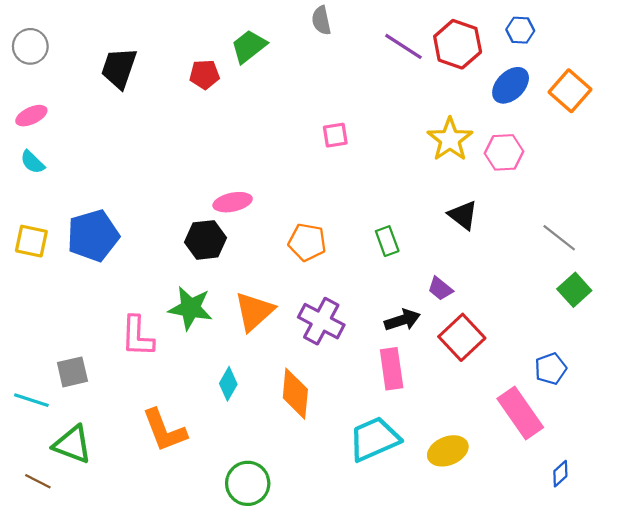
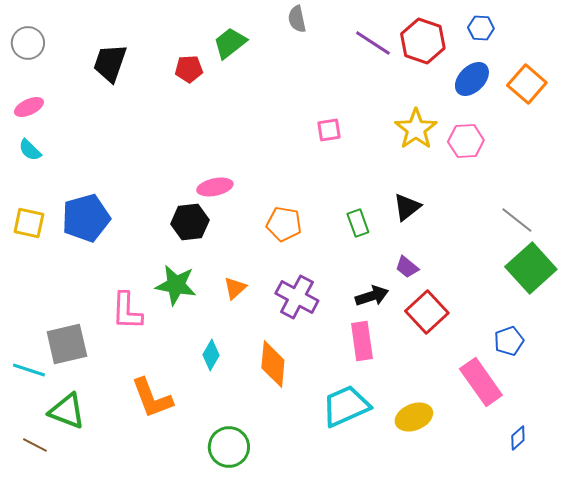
pink square: (335, 135) -> (329, 130), moved
black triangle: (463, 215) -> (407, 207), moved, turned 44
green square: (574, 290) -> (531, 268), size x1.6
orange triangle: (254, 311) -> (235, 288), size x0.6
gray square: (72, 372) -> (67, 344), size x1.4

